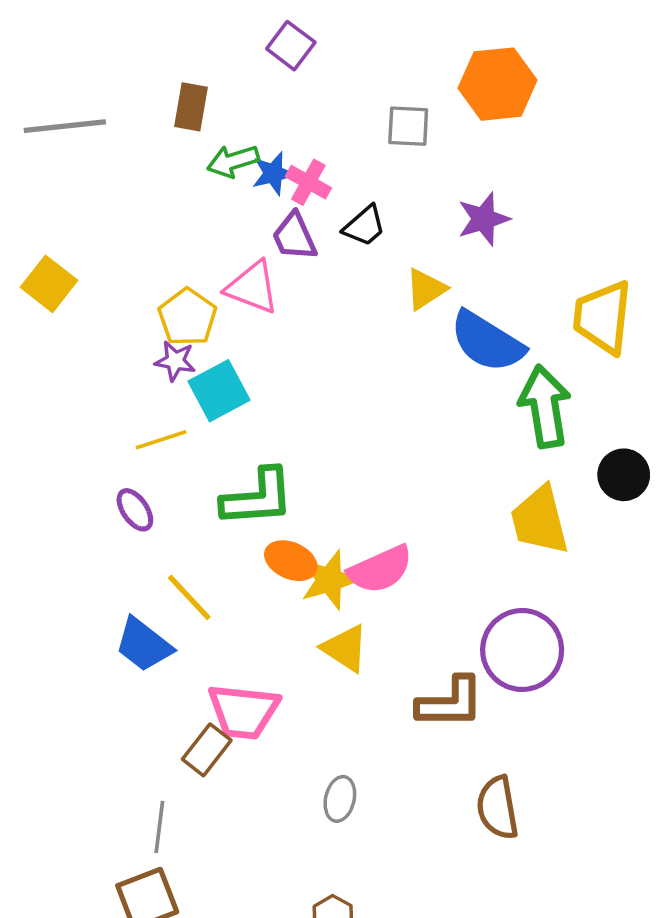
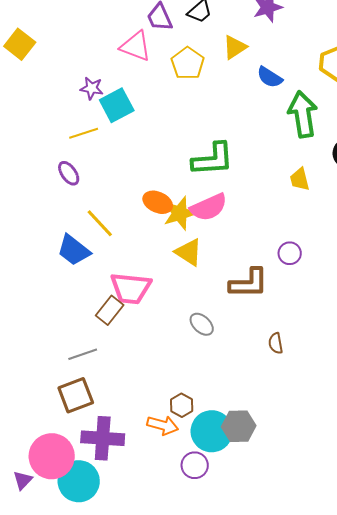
yellow pentagon: (187, 317) -> (188, 63), moved
blue semicircle: (487, 342) -> (270, 77), size x0.6
green L-shape: (258, 498) -> (213, 159), moved
yellow trapezoid: (540, 520) -> (300, 179), size x0.6
purple circle: (522, 650) -> (290, 253), size x0.5
gray ellipse: (340, 799) -> (202, 324), moved, turned -60
brown semicircle: (498, 808) -> (276, 343), size x0.6
gray line: (159, 827) -> (83, 354), turned 64

